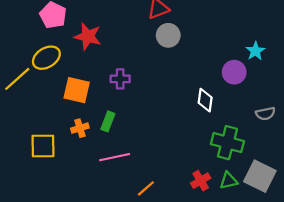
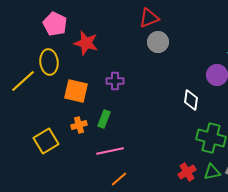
yellow ellipse: (46, 58) -> (49, 62), turned -65
yellow square: (43, 146) -> (46, 141), turned -30
orange line: (146, 188) -> (119, 179), moved

